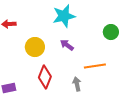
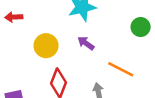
orange line: (95, 66) -> (121, 69), turned 35

